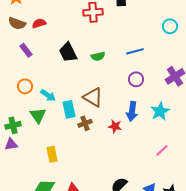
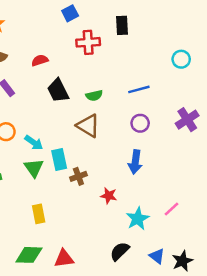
red semicircle: (39, 23) -> (40, 60), moved
brown triangle: (93, 97) -> (88, 126), moved
cyan star: (160, 111) -> (138, 219), moved
green triangle: (38, 115) -> (34, 168), moved
red star: (115, 126) -> (109, 196), moved

